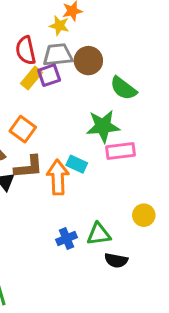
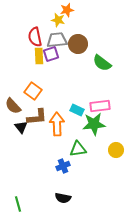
yellow rectangle: (32, 78) -> (39, 56), turned -42
green star: (103, 126) -> (94, 124), moved
cyan rectangle: (77, 164) -> (77, 110), moved
green triangle: (99, 234) -> (78, 149), moved
black semicircle: (116, 260) -> (63, 198), moved

